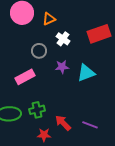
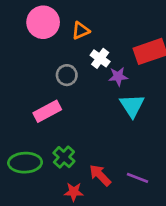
purple star: (62, 67) -> (118, 76), moved
cyan triangle: (86, 73) -> (132, 106), turned -42
green cross: (37, 110) -> (64, 157), turned -35

